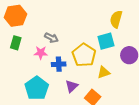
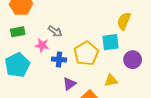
green rectangle: (16, 43) -> (18, 32), turned 56
yellow triangle: (104, 72) -> (111, 80), moved
cyan pentagon: (37, 88) -> (17, 65), moved

